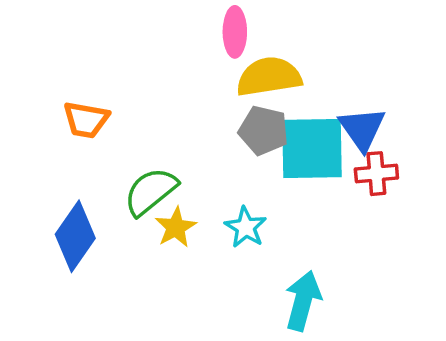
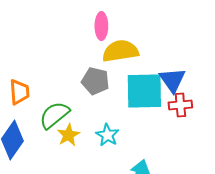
orange trapezoid: (86, 120) -> (19, 92), moved, turned -104
gray pentagon: (264, 130) -> (95, 81), moved

